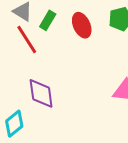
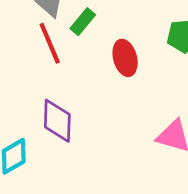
red ellipse: (82, 25) -> (125, 58), moved

